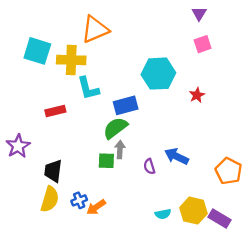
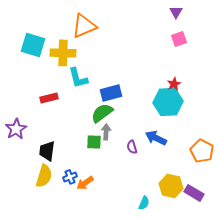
cyan hexagon: (158, 74) -> (168, 102), moved
cyan semicircle: (163, 214) -> (144, 203), moved, turned -56

